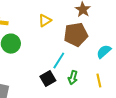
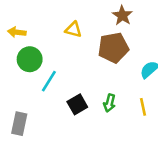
yellow triangle: (45, 21) -> (73, 30), turned 48
cyan line: (59, 61) -> (49, 81), moved

